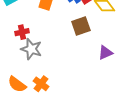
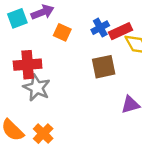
red cross: (22, 32) -> (28, 65), size x1.5

